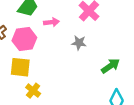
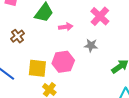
pink hexagon: (24, 39) -> (63, 62), moved

